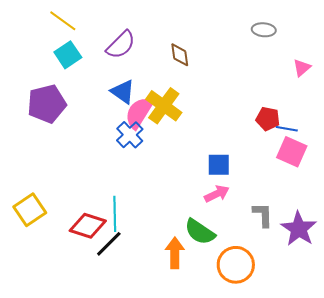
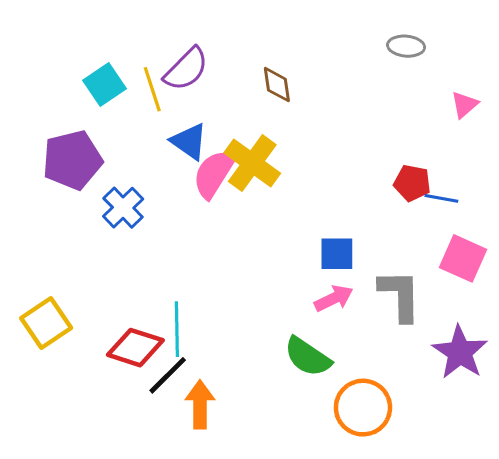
yellow line: (63, 21) -> (152, 89), moved, turned 36
blue cross: (130, 135) -> (123, 208), moved
pink square: (292, 152) -> (463, 258), moved
gray L-shape: (263, 215) -> (400, 295), moved, size x1.4
orange arrow: (175, 253) -> (200, 404), moved

